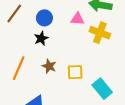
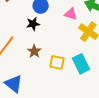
cyan rectangle: (102, 89) -> (81, 64), moved

